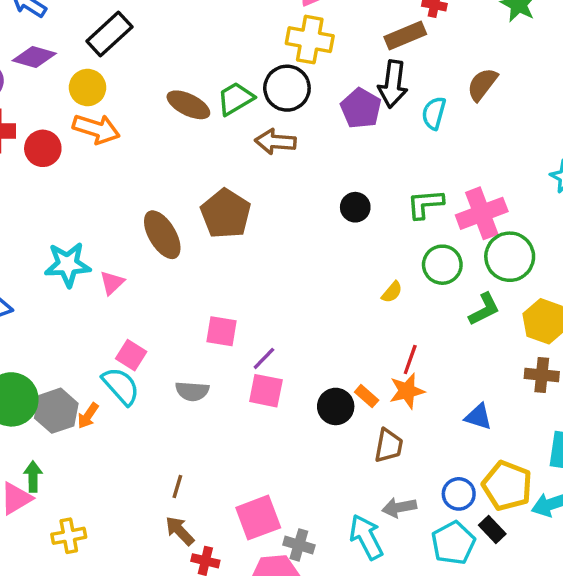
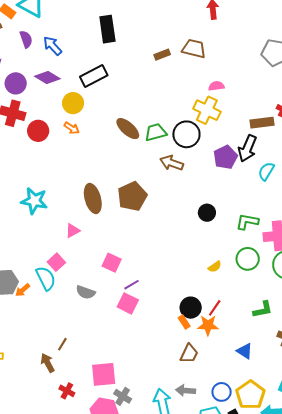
orange arrow: (96, 129) -> (72, 128), size x0.6
pink triangle: (112, 283) -> (73, 231), moved
green L-shape: (484, 309) -> (263, 310), moved
black circle: (336, 406) -> (191, 308), moved
brown arrow: (180, 531) -> (48, 363), moved

